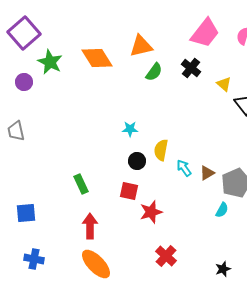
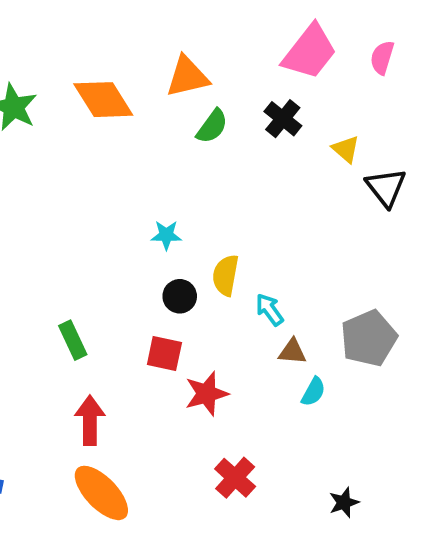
brown triangle: (207, 173) -> (292, 352), moved, turned 35
cyan semicircle: (222, 210) -> (313, 392), moved

